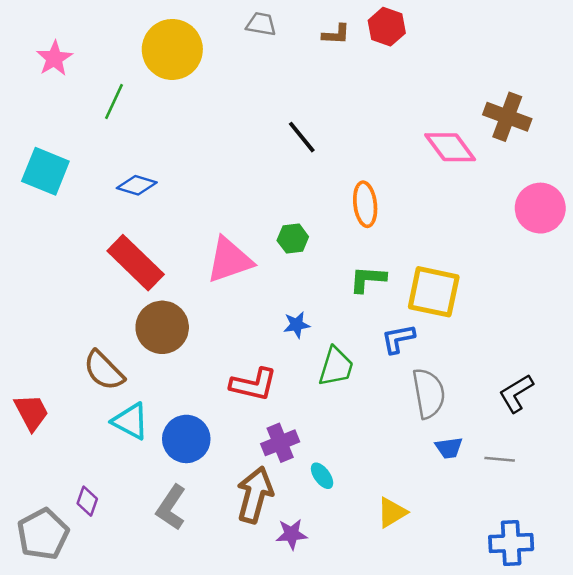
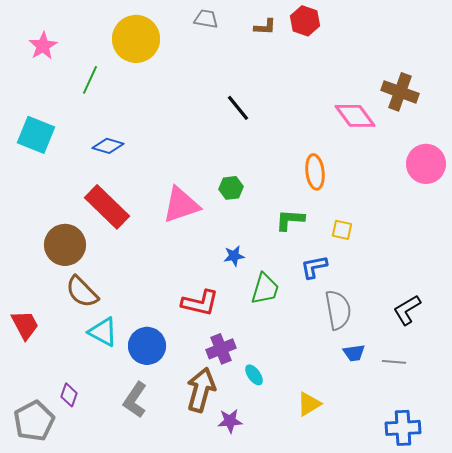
orange ellipse: (365, 204) -> (315, 172), moved
yellow square: (434, 292) -> (342, 230), size x0.5
brown circle: (162, 327) -> (65, 245), moved

